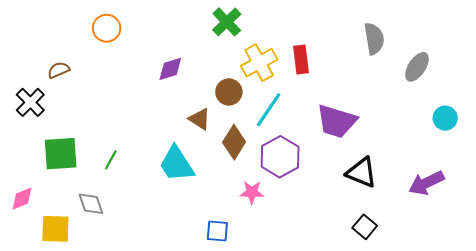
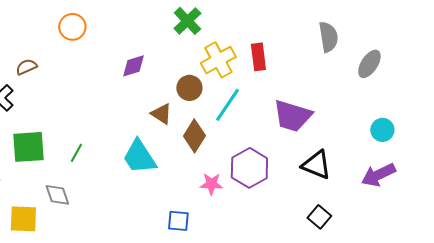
cyan circle: (445, 118) -> (382, 130), moved
purple hexagon: (280, 157) -> (249, 168), moved

